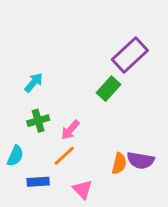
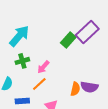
purple rectangle: (130, 55) -> (87, 32), moved
cyan arrow: (34, 82) -> (19, 36), size x1.6

